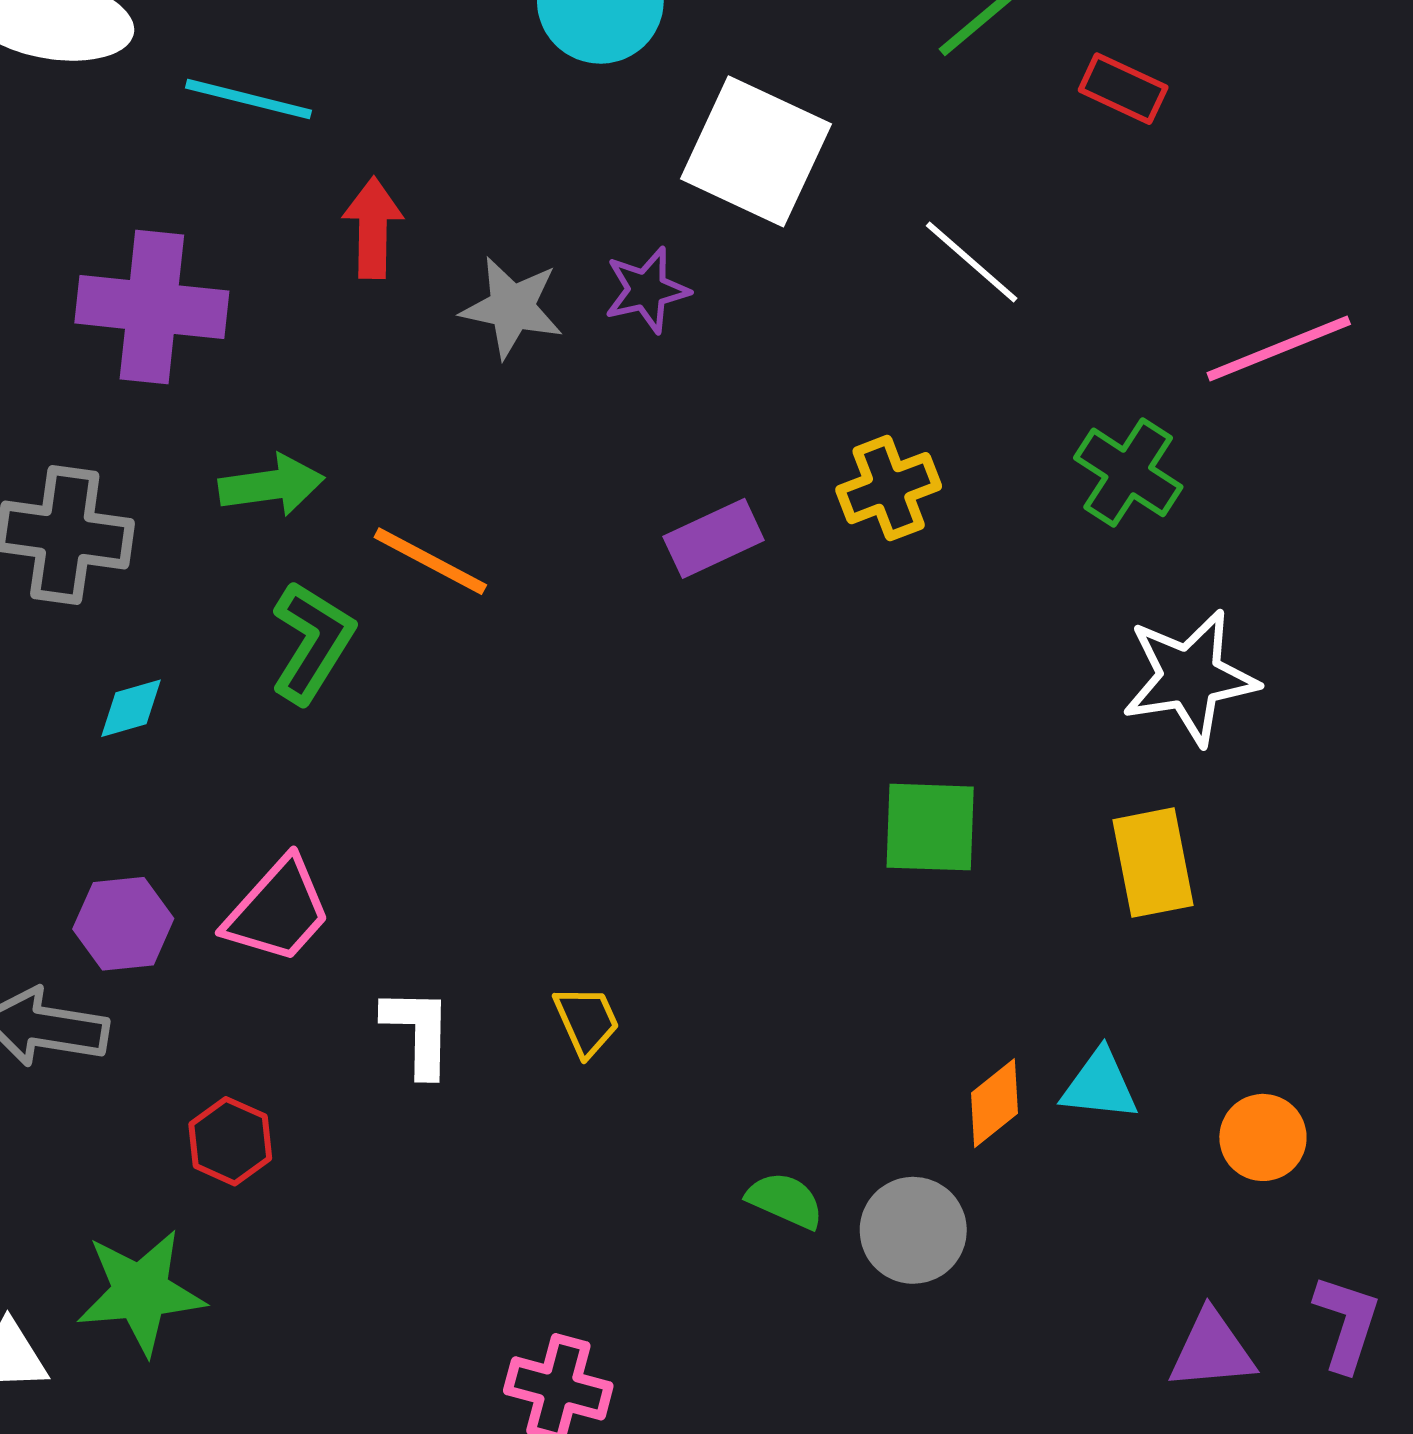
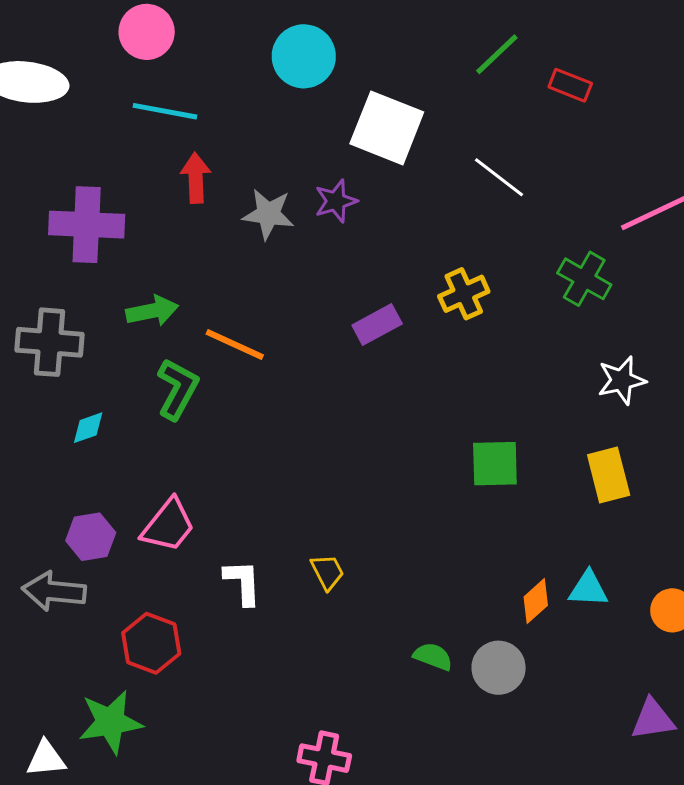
cyan line: (248, 99) -> (165, 111), moved
white star: (1190, 677) -> (622, 380), size x0.7
red hexagon: (230, 1141) -> (151, 643), size x1.4

